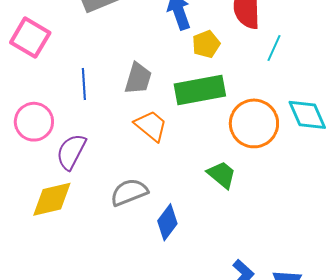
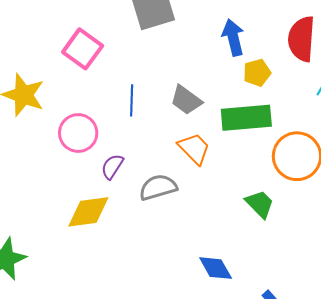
gray trapezoid: (138, 78) -> (186, 100), turned 104
purple semicircle: (71, 152) -> (112, 166), size x0.7
gray semicircle: (129, 192) -> (158, 187), moved
blue diamond: (167, 222) -> (216, 268), moved, turned -72

